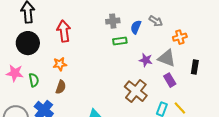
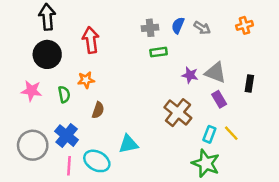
blue semicircle: (136, 27) -> (178, 25), moved
orange cross: (180, 37) -> (244, 25), moved
green semicircle: (34, 80) -> (64, 94), moved
brown semicircle: (61, 87) -> (98, 110), moved

